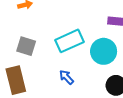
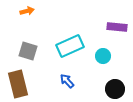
cyan circle: (104, 51) -> (103, 56), size x0.6

